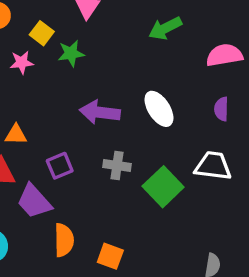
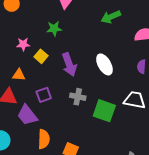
yellow square: (42, 33) -> (41, 56), moved
pink star: (22, 62) -> (23, 44), moved
purple arrow: (100, 112) -> (69, 65), turned -120
green square: (163, 187) -> (104, 111), turned -30

